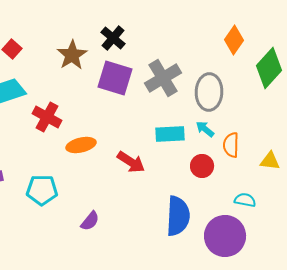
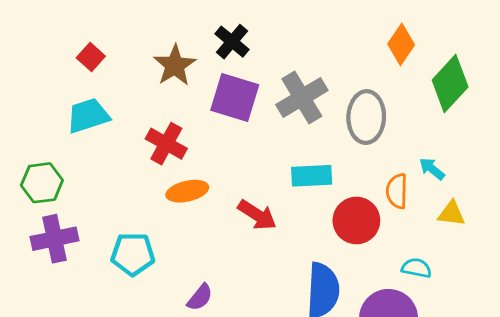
red cross: (47, 117) -> (166, 144), moved
cyan arrow: (205, 129) -> (432, 169), moved
red circle: (202, 166) -> (356, 221), size x1.4

